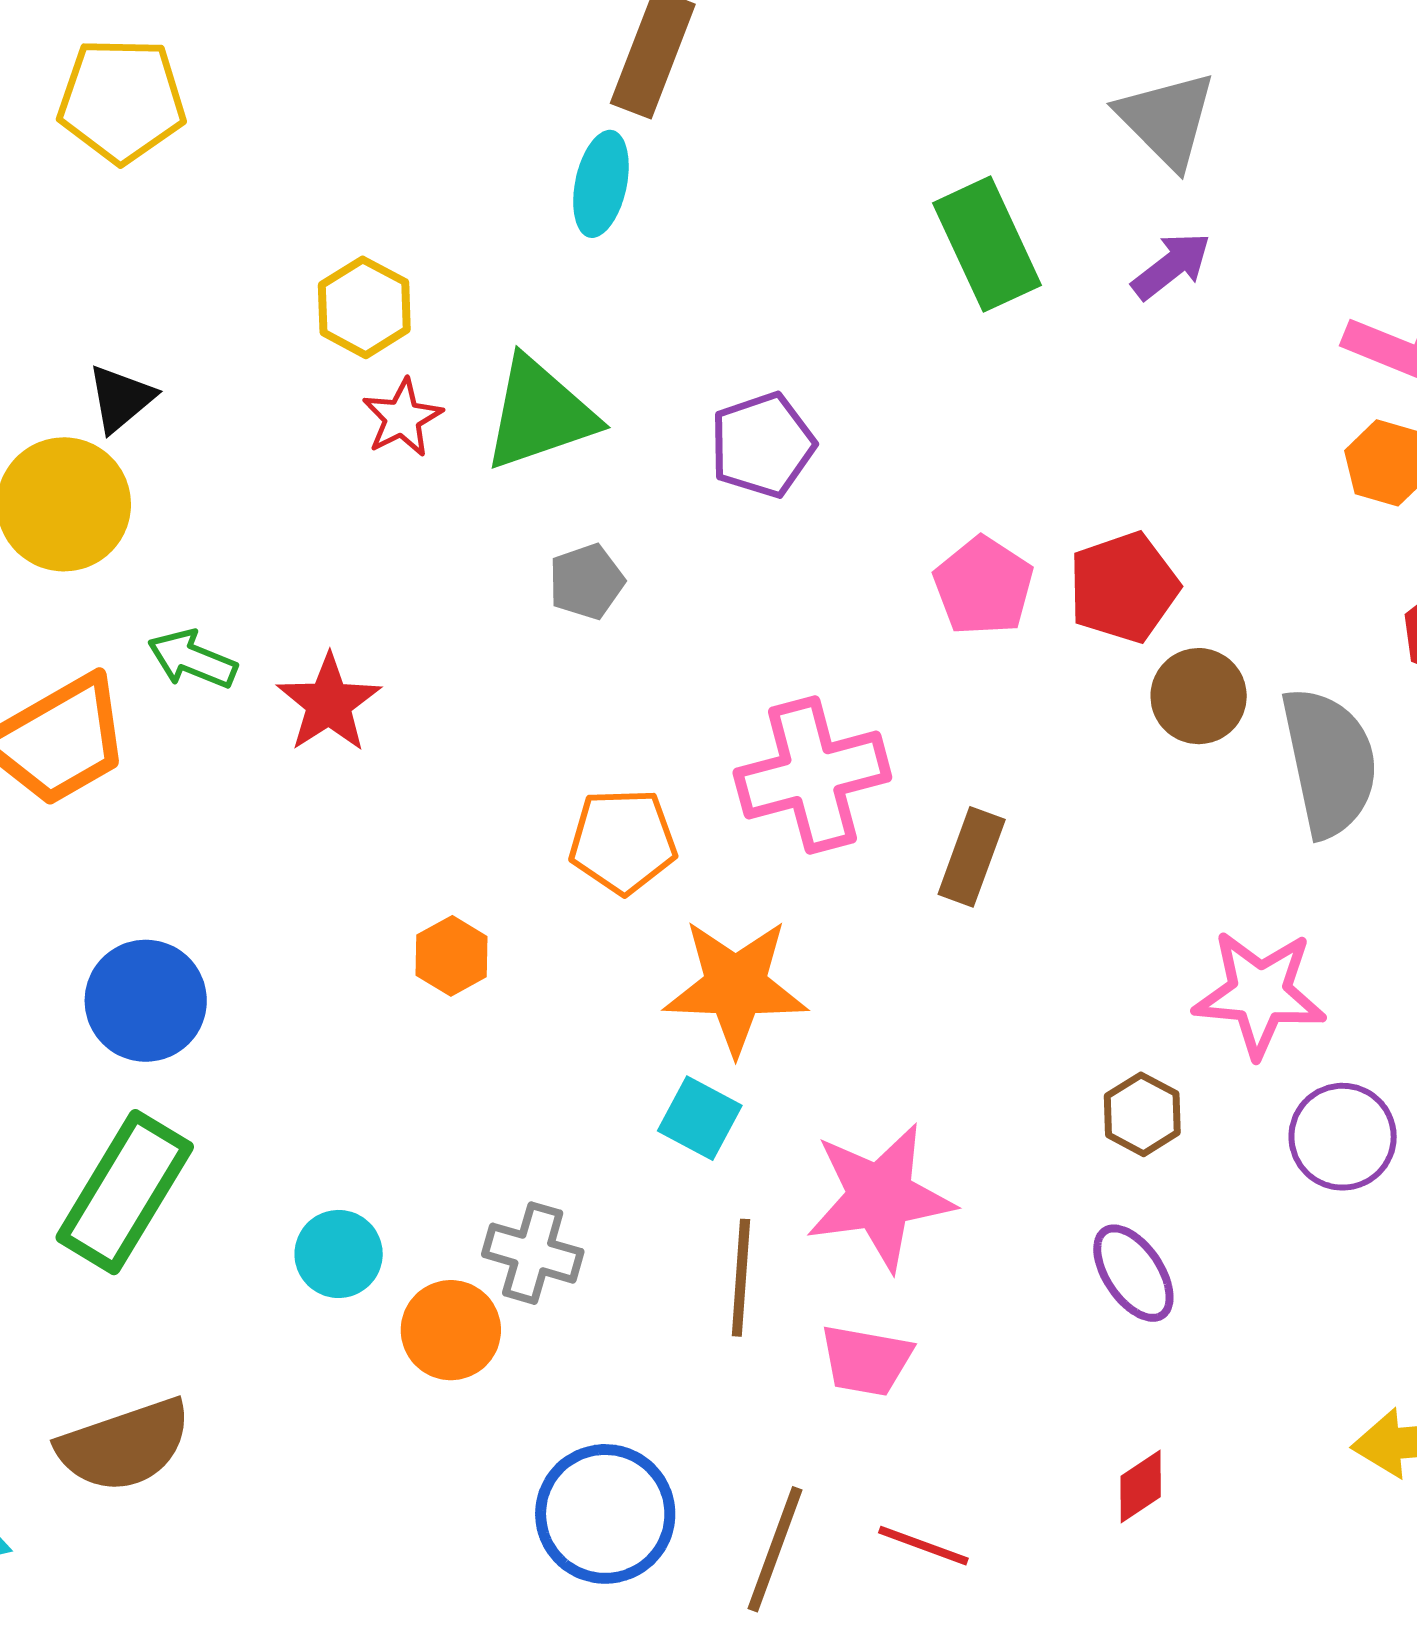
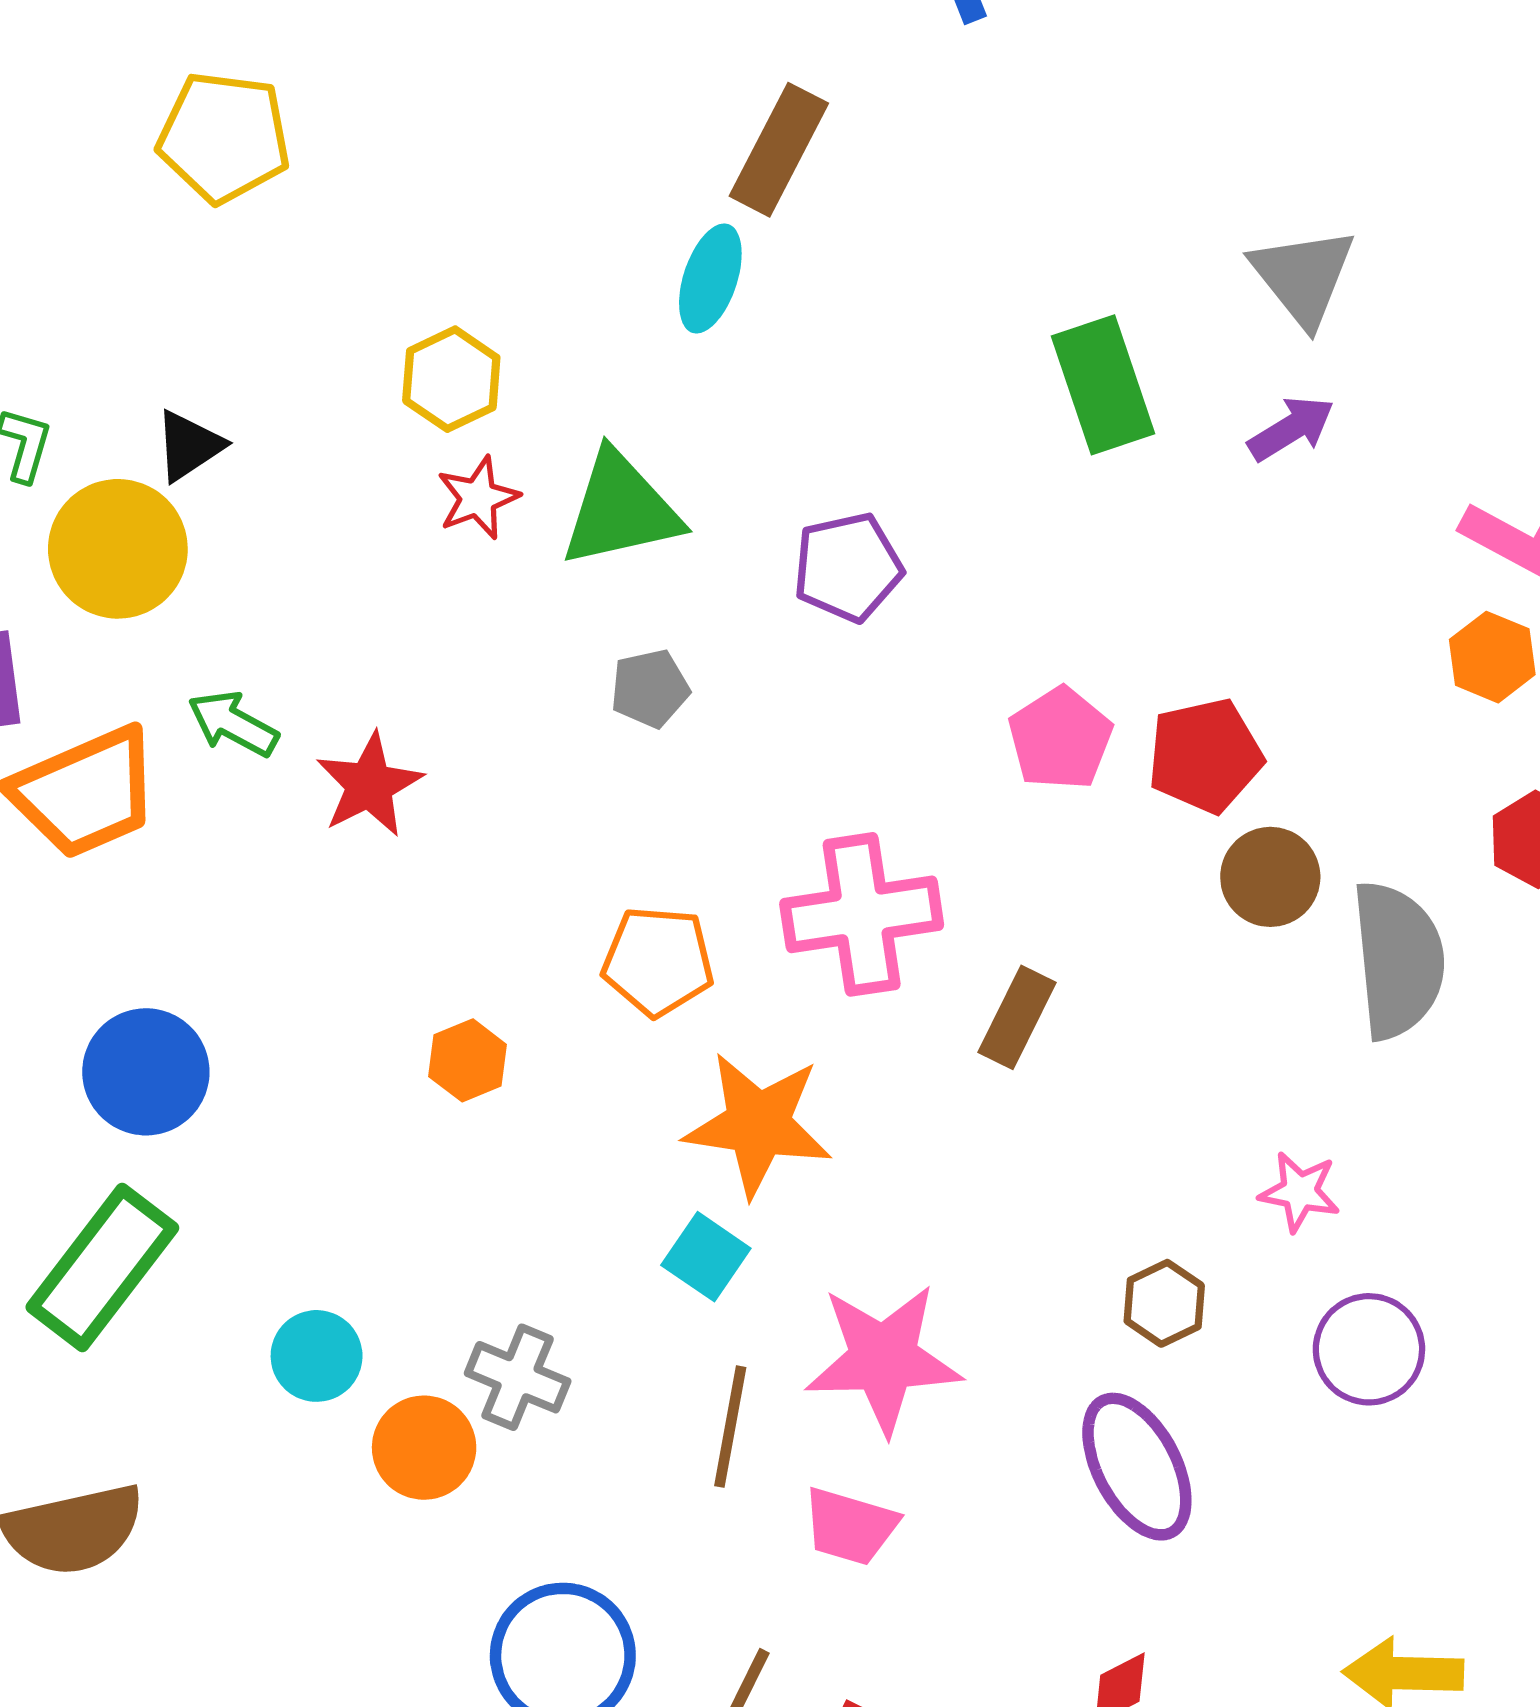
pink star: (1260, 994) -> (1300, 1192), size x0.6
purple ellipse: (1133, 1273) -> (1137, 1467), size x1.4

